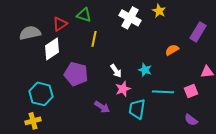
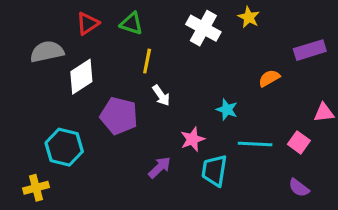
red triangle: (60, 24) -> (88, 23), moved
purple rectangle: (198, 32) -> (310, 50), turned 42
white arrow: (116, 71) -> (161, 95), moved
pink square: (191, 91) -> (299, 142), turned -32
purple arrow: (102, 107) -> (160, 167), turned -77
yellow cross: (33, 121) -> (36, 188), moved

